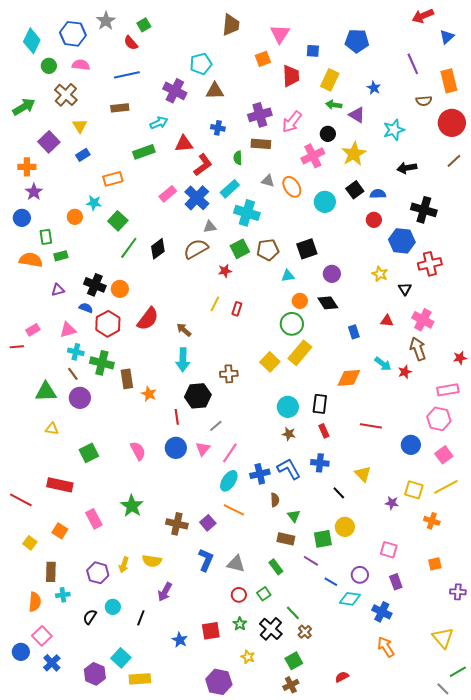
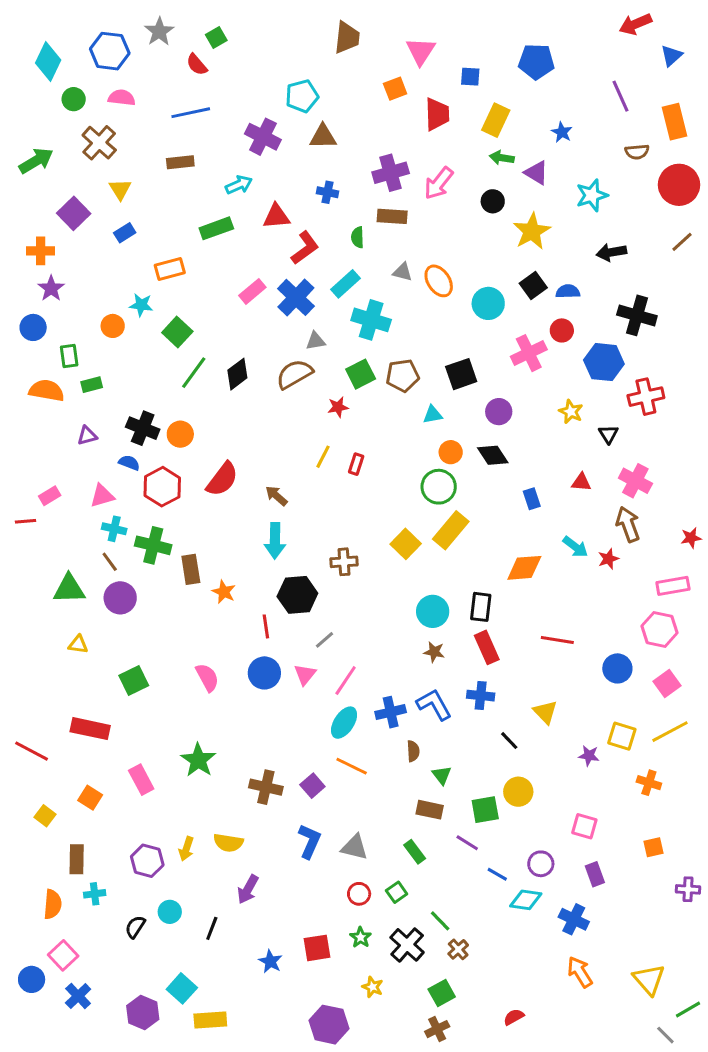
pink cross: (313, 156) -> (529, 353), moved
red rectangle: (324, 431) -> (487, 647), size x1.5
yellow triangle: (443, 638) -> (649, 979), moved

